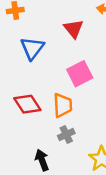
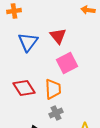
red triangle: (74, 29) -> (58, 36), moved

